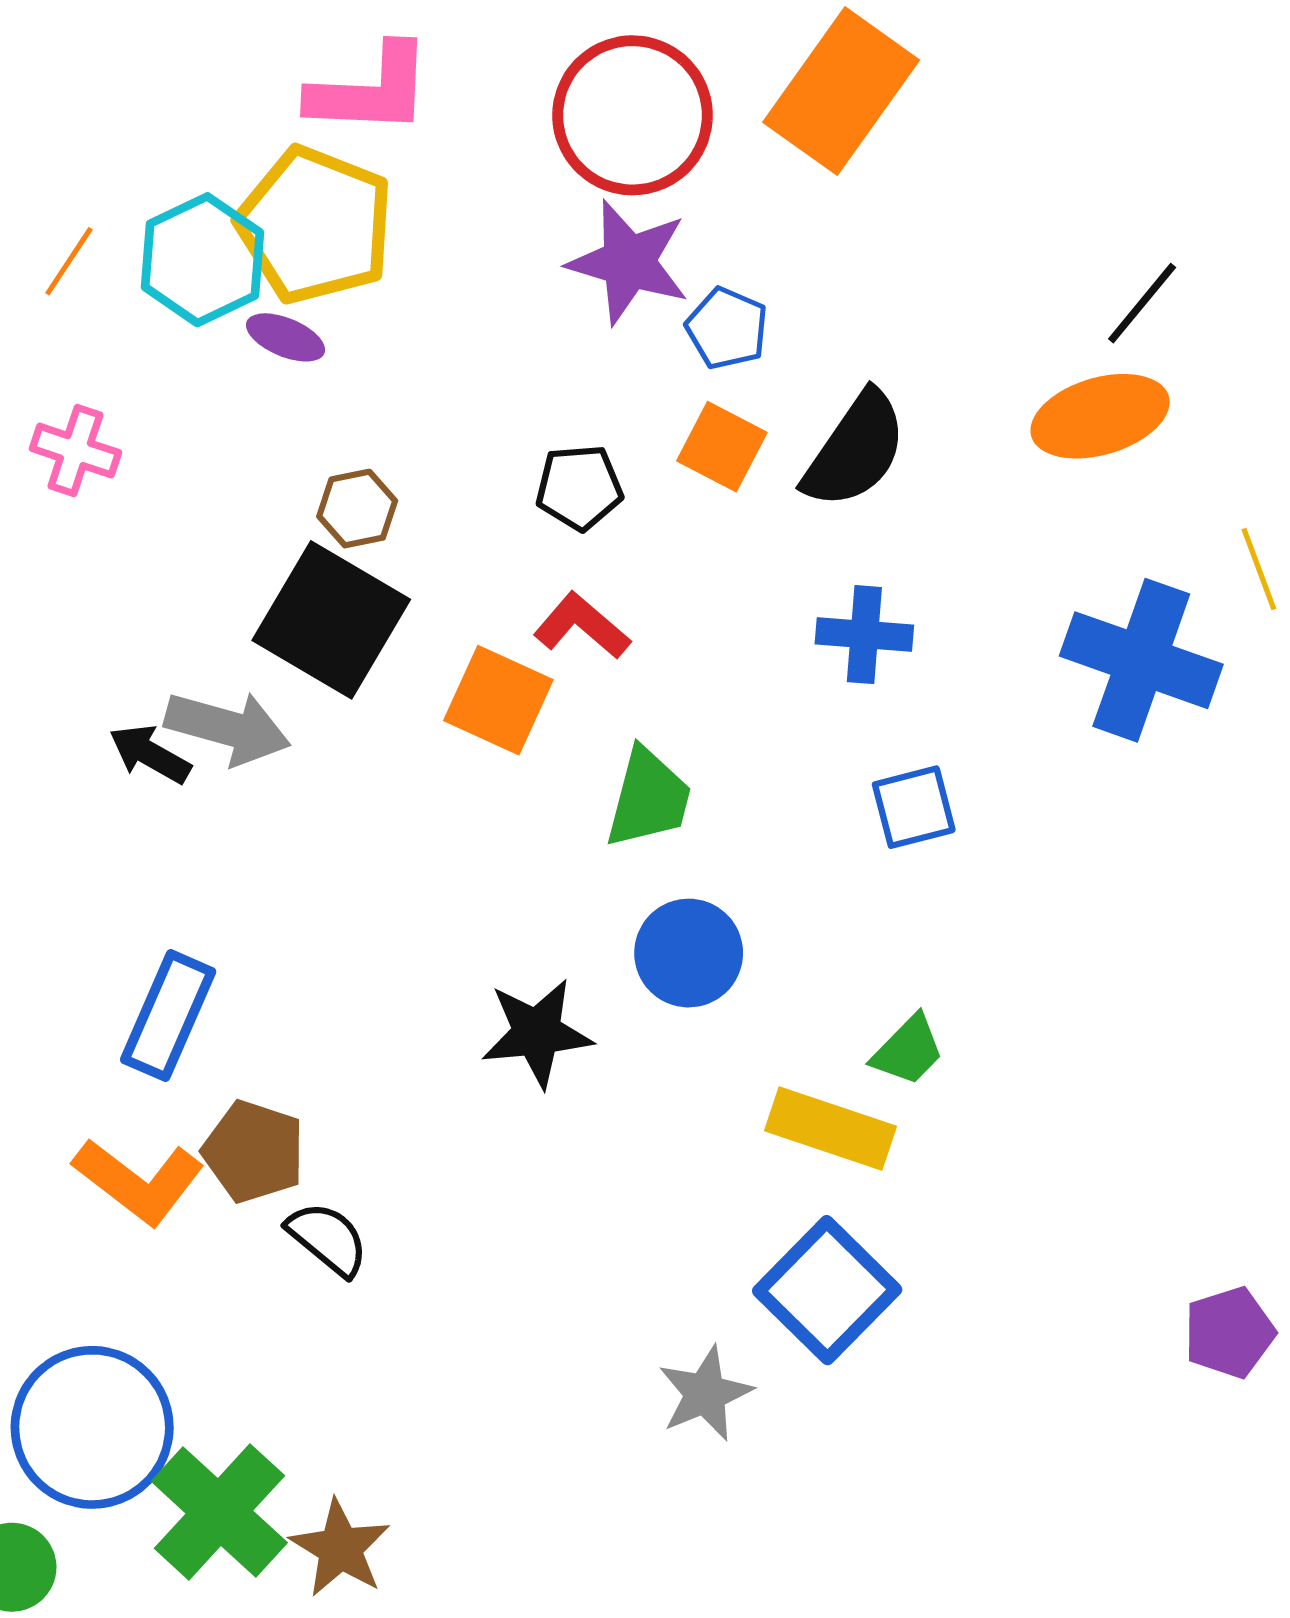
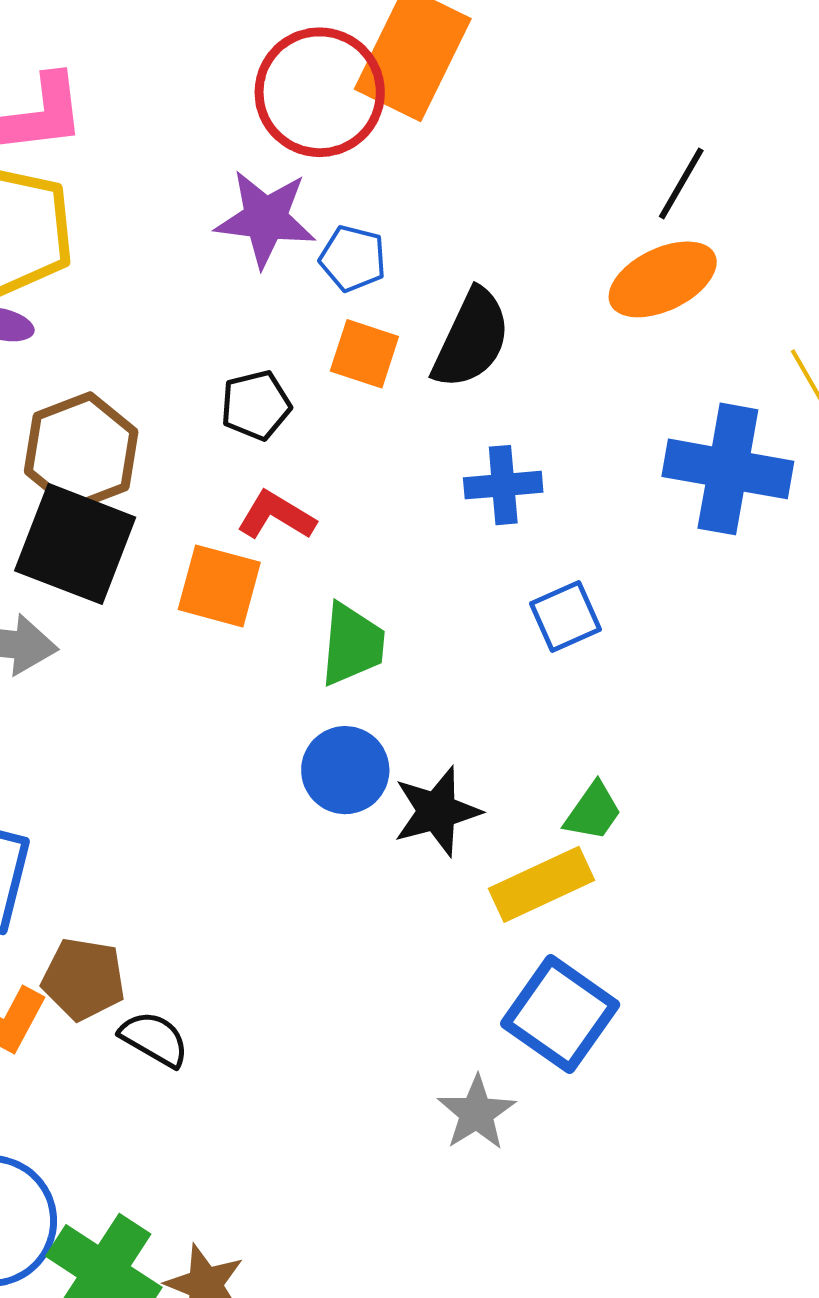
red circle: (633, 115) -> (320, 92), moved
brown hexagon: (357, 509) -> (81, 452), size x1.8
blue circle: (689, 953) -> (345, 770), moved
black star: (537, 1033) -> (437, 811), moved
yellow rectangle: (830, 1128) -> (541, 884), turned -34

